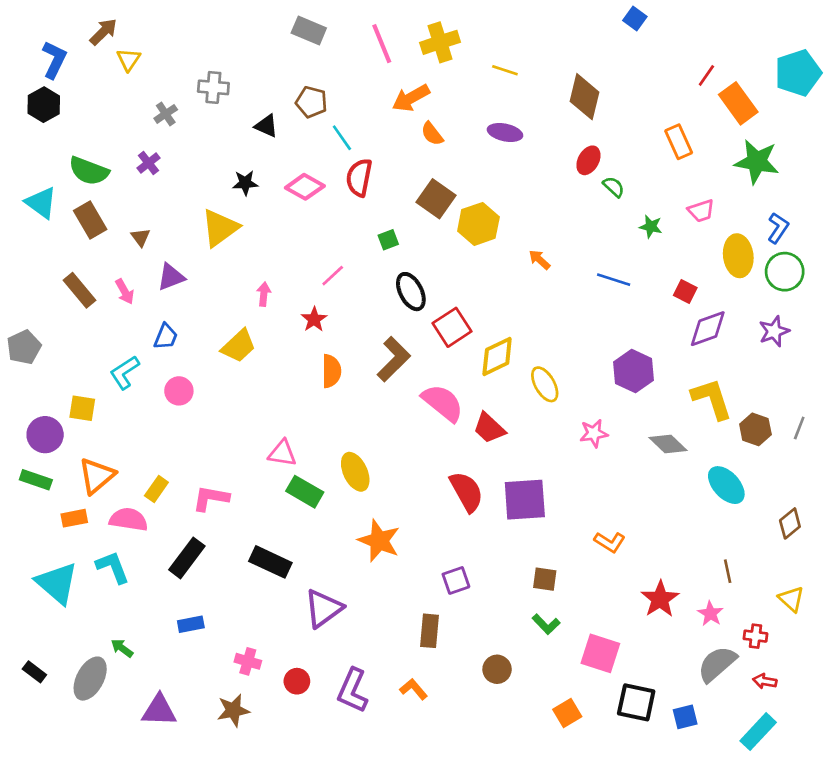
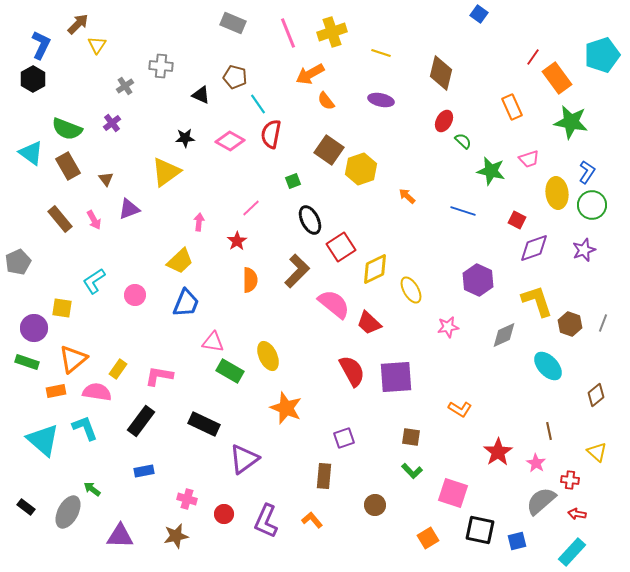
green star: (651, 227) -> (491, 171), size x1.6
blue trapezoid: (166, 337) -> (186, 303), moved, size x1.4
gray diamond: (668, 444) -> (504, 335), turned -68

